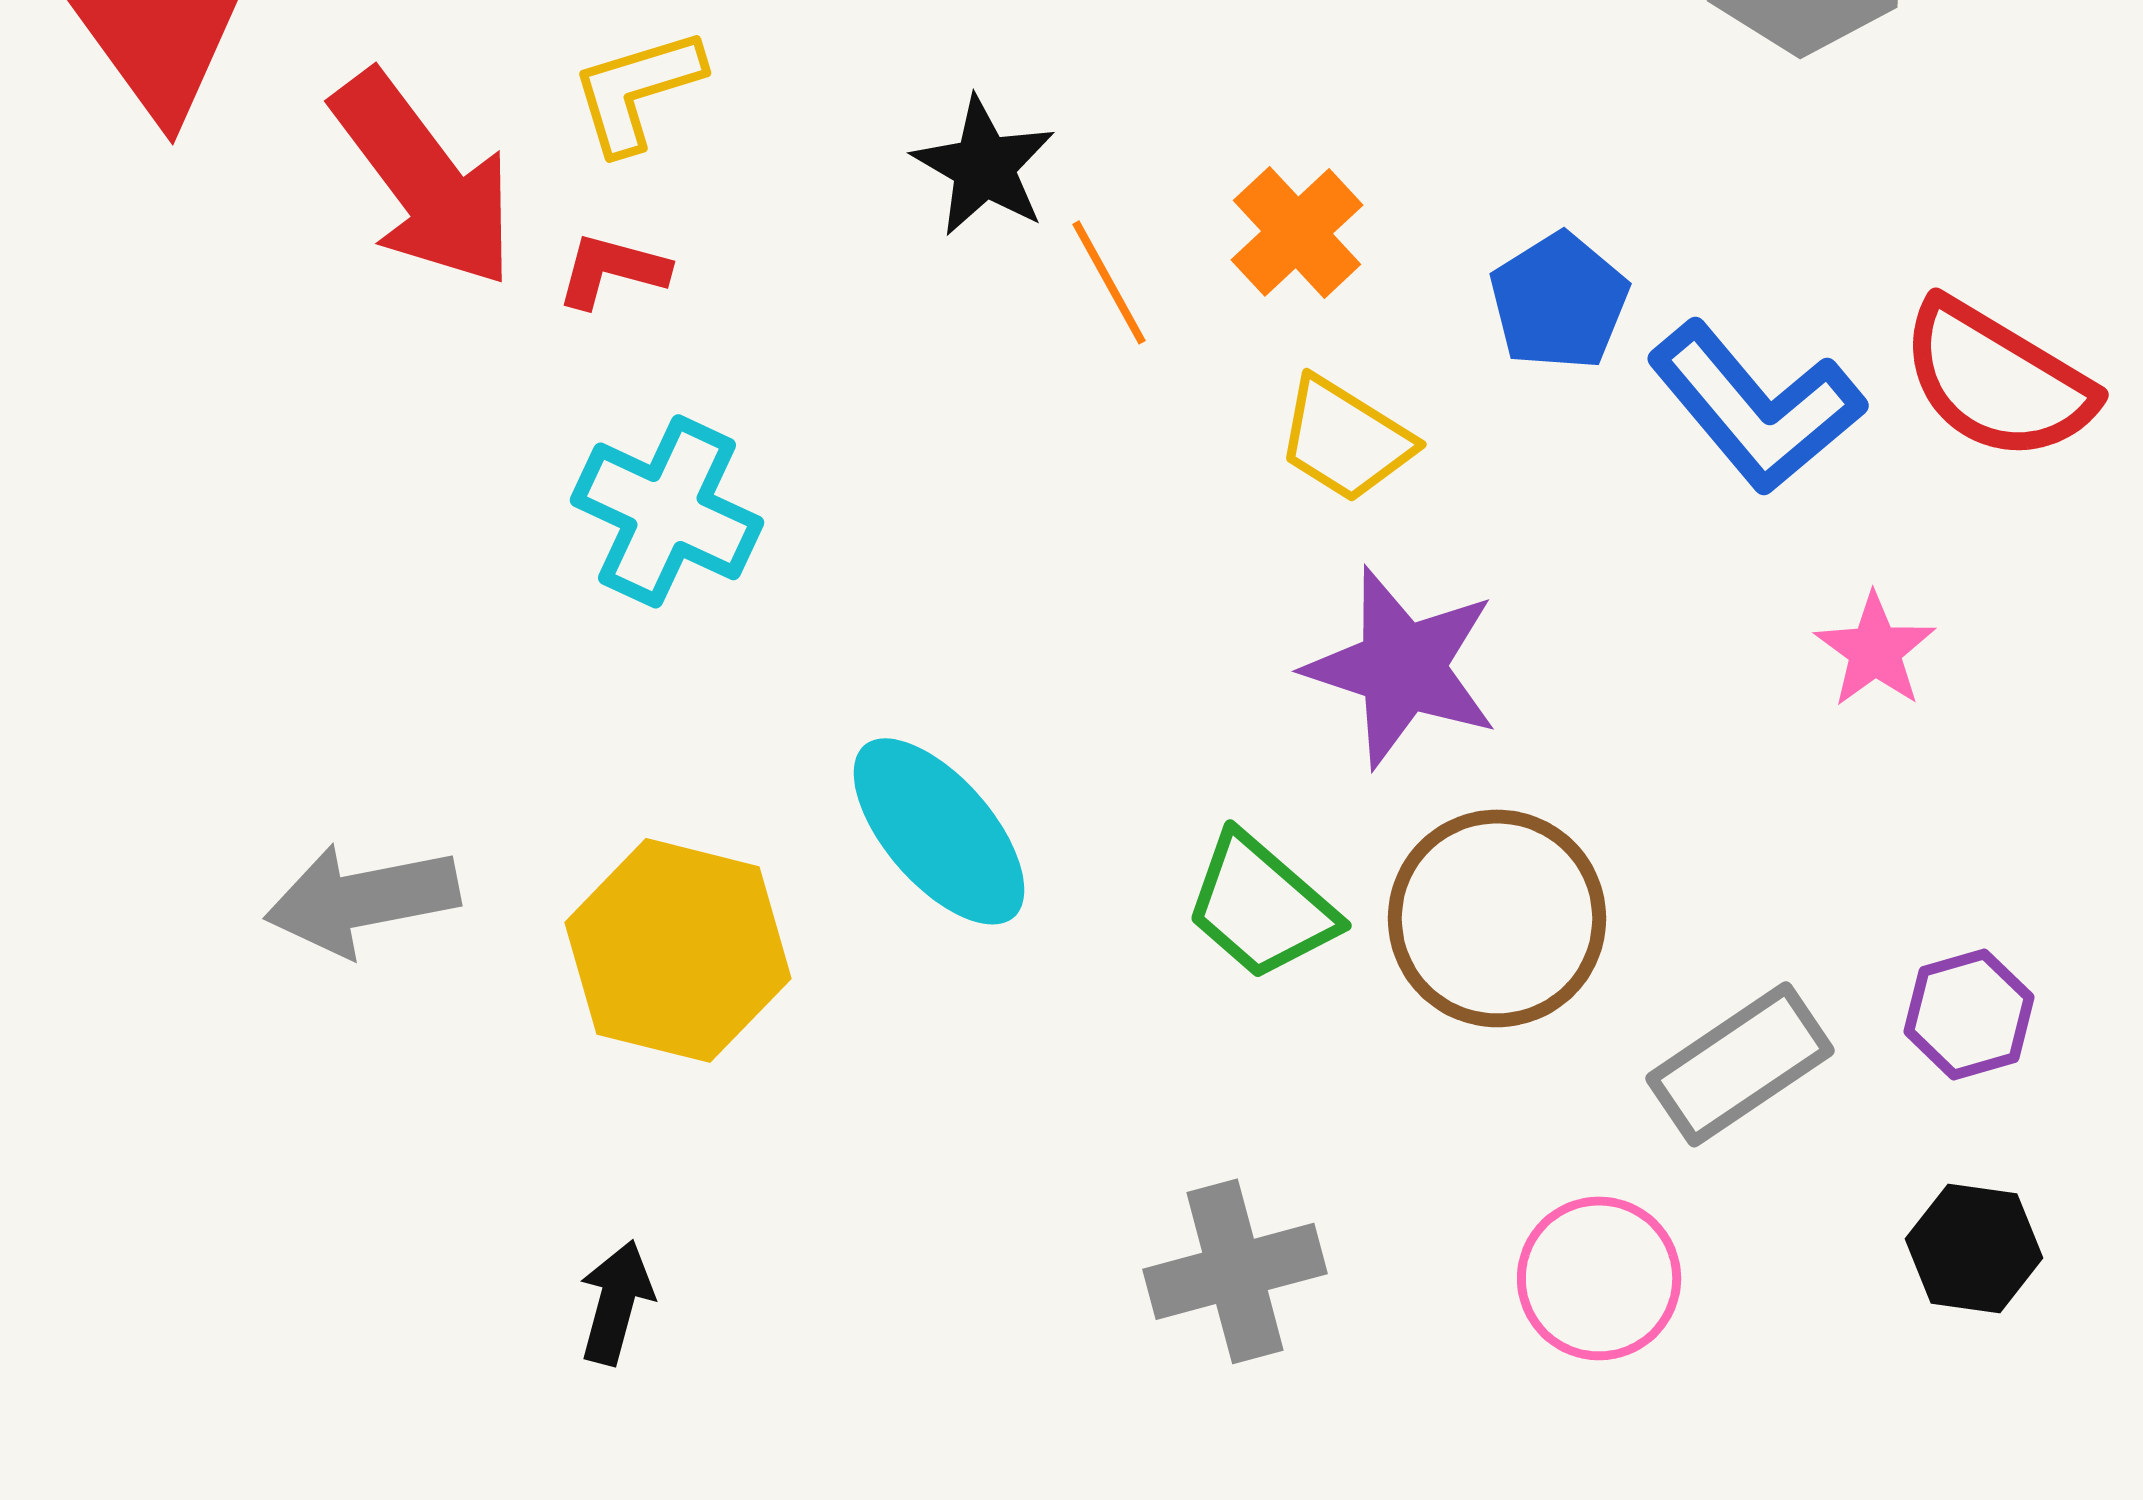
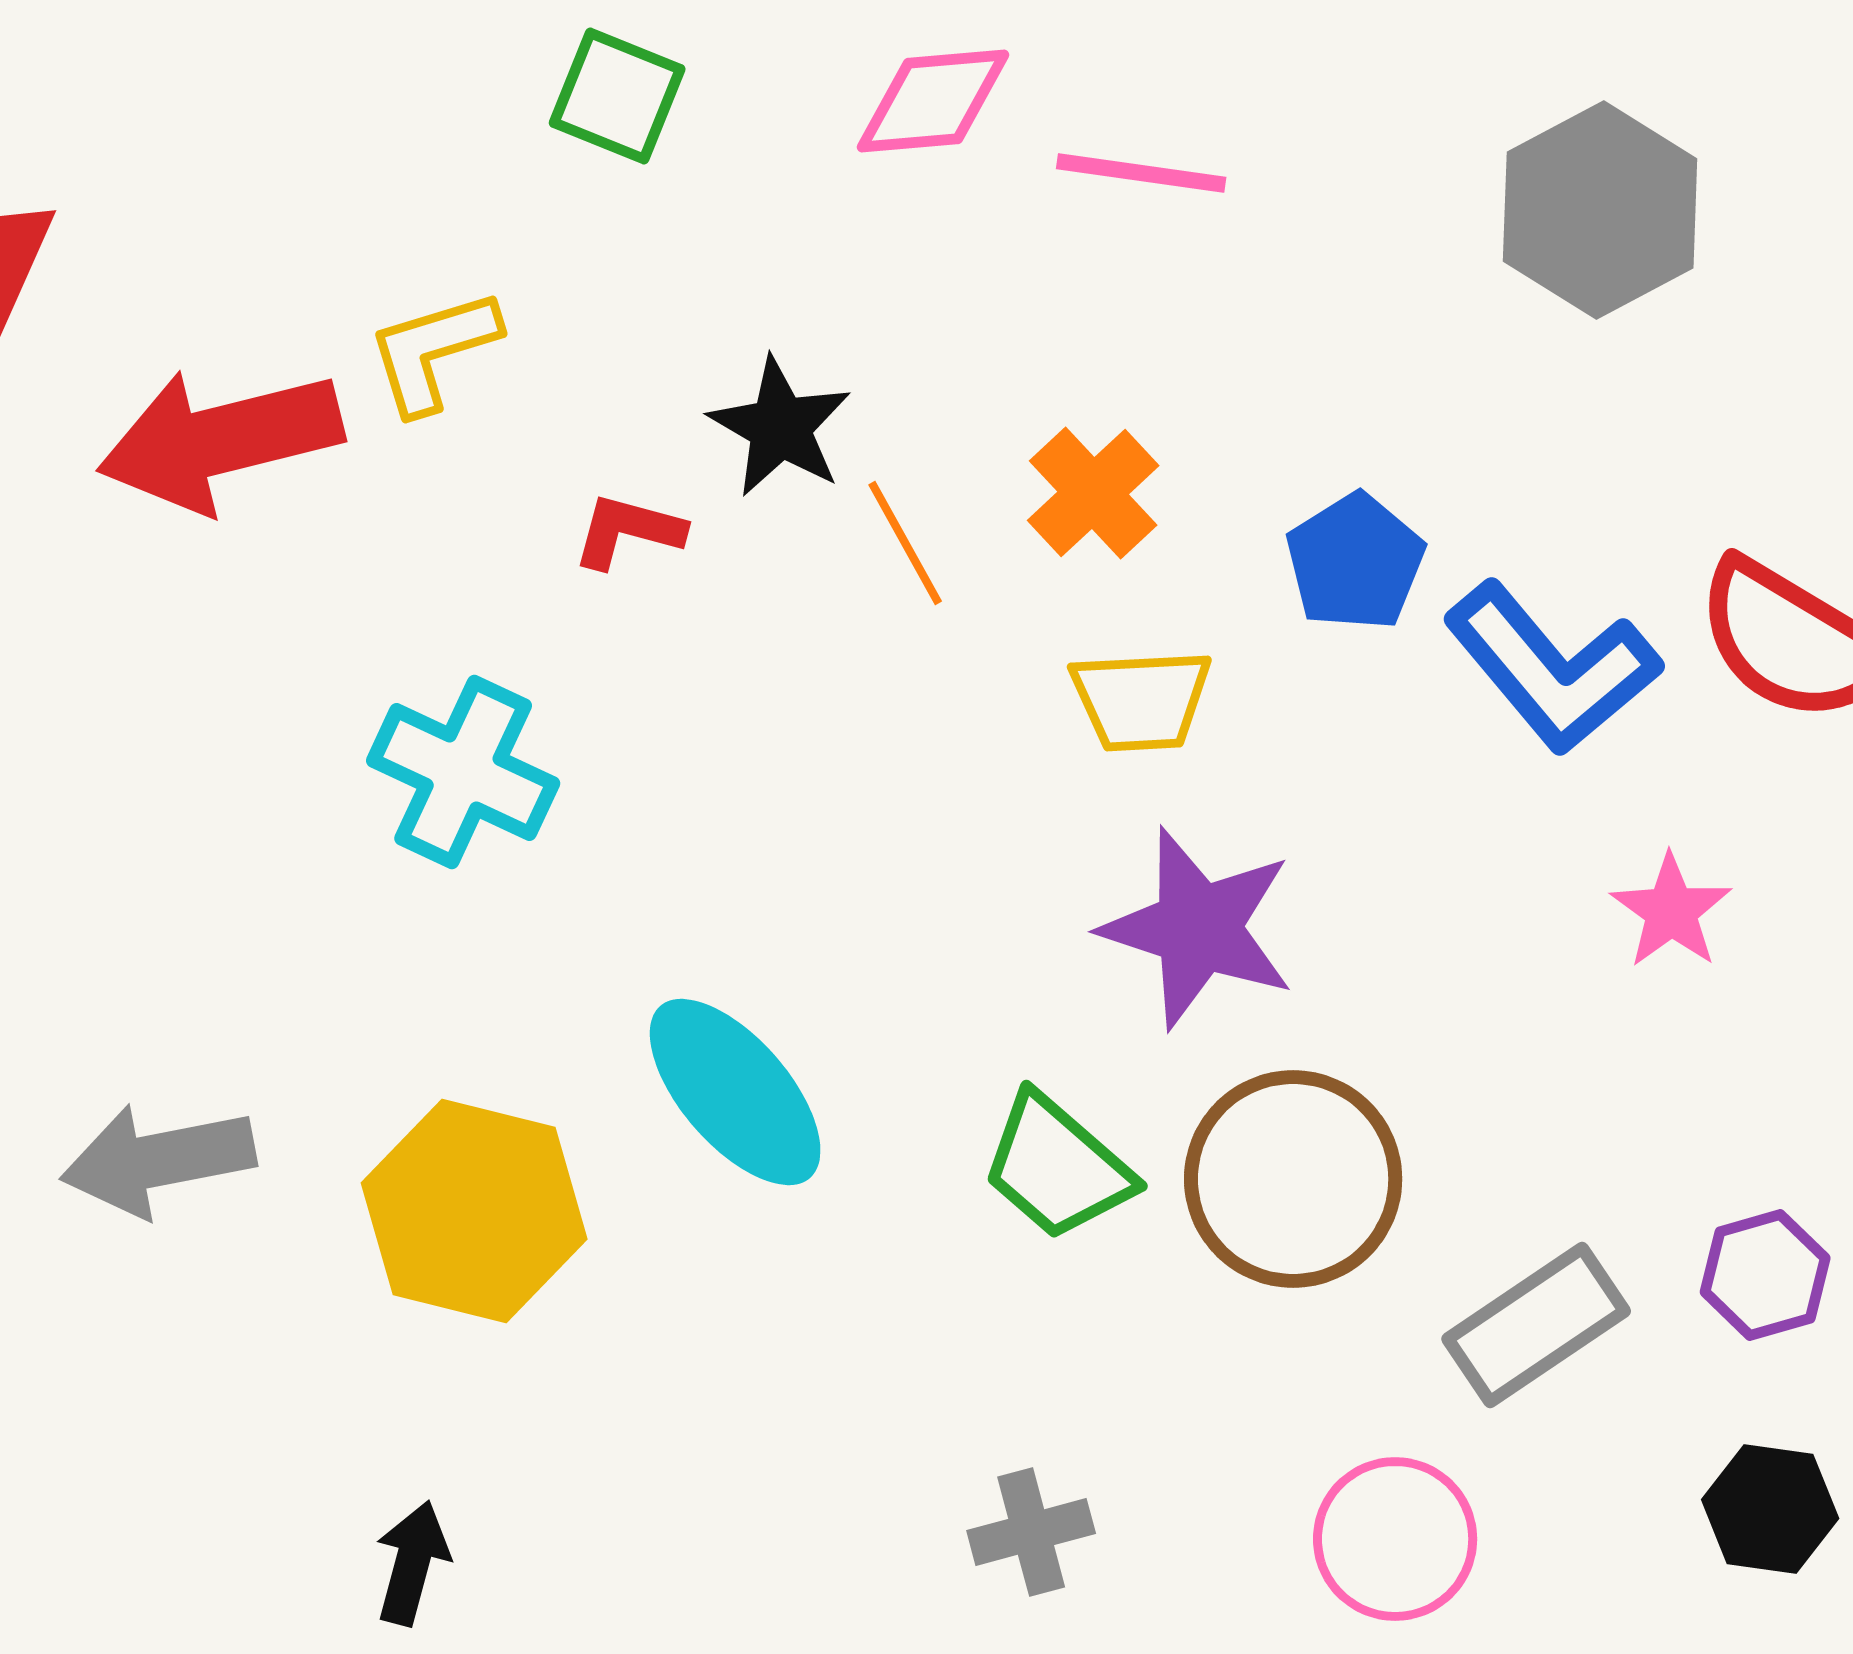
red arrow: (424, 179) -> (220, 440), turned 113
red L-shape: (612, 270) -> (628, 531), moved
yellow trapezoid: (1345, 439) -> (1141, 700), turned -35
gray cross: (1235, 1271) -> (1031, 1532), size x0.7

